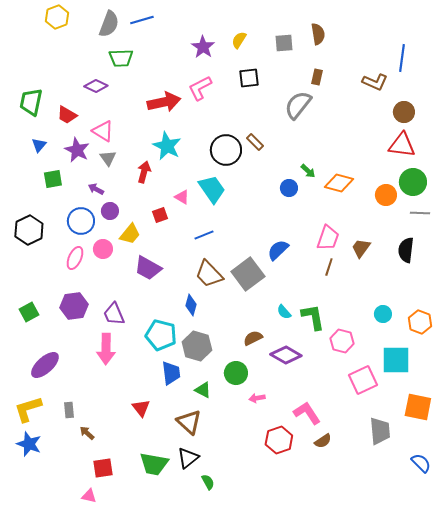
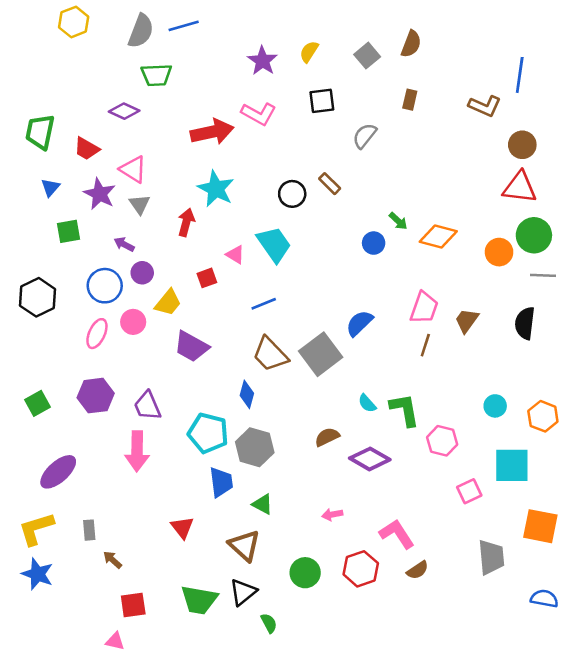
brown semicircle: (318, 34) -> (411, 44), turned 30
gray square: (284, 43) -> (367, 56), turned -36
pink L-shape: (200, 88) -> (259, 114), turned -124
gray semicircle: (298, 105) -> (365, 136), moved, size x0.7
black circle: (226, 150) -> (292, 194), size x0.7
green circle: (236, 373) -> (305, 573), moved
pink square: (363, 380) -> (469, 491), size x0.7
blue semicircle: (421, 463) -> (544, 599), turned -35

